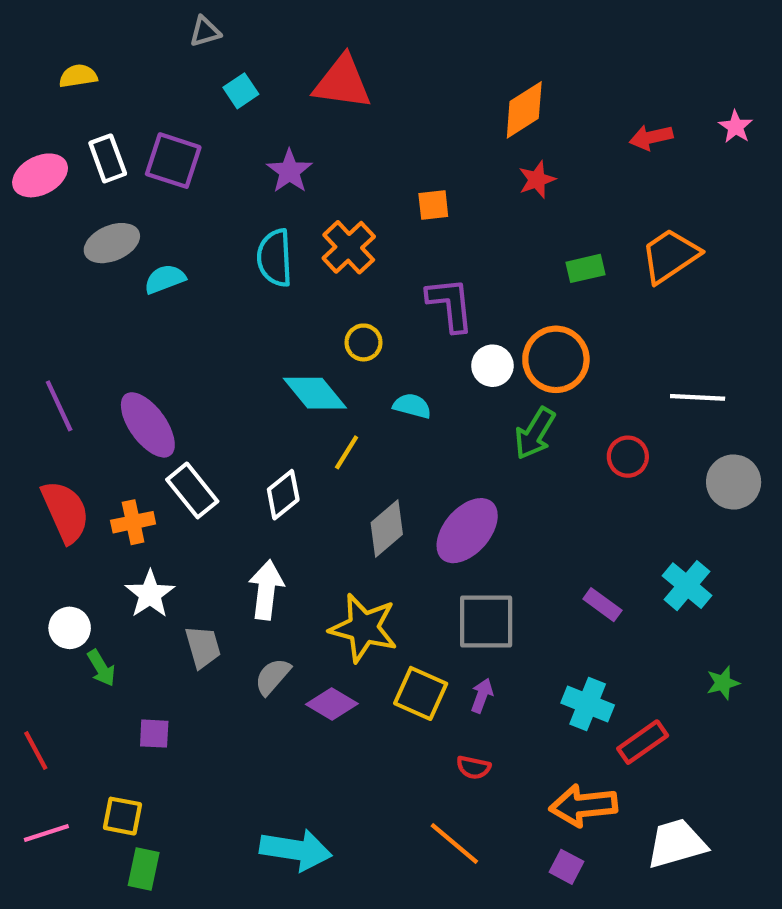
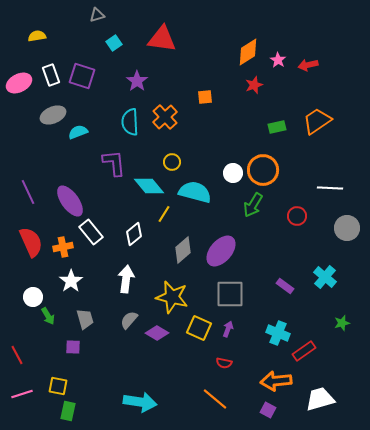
pink star: (736, 127) -> (278, 60), moved
purple L-shape: (450, 304) -> (114, 163), moved
cyan semicircle: (412, 406) -> (195, 192), size x1.8
gray trapezoid: (203, 647) -> (85, 319), moved

